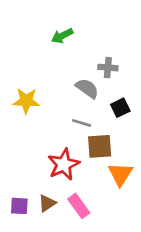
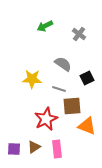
gray cross: (108, 68) -> (79, 34), moved, turned 32
yellow star: (26, 101) -> (32, 79), moved
orange triangle: (120, 174) -> (87, 126), turned -42
pink rectangle: (79, 206) -> (57, 149), turned 30

